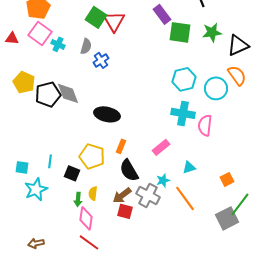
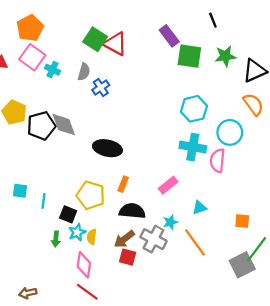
red triangle: (114, 21) -> (115, 44), turned -30
cyan circle: (216, 88) -> (230, 132), moved
cyan square: (22, 167) -> (20, 191), moved
black semicircle: (129, 170) -> (132, 211), turned 125
orange square: (227, 179) -> (242, 221), turned 32
cyan star: (36, 189) -> (77, 232), moved, size x0.7
green arrow: (78, 199) -> (56, 239), moved

